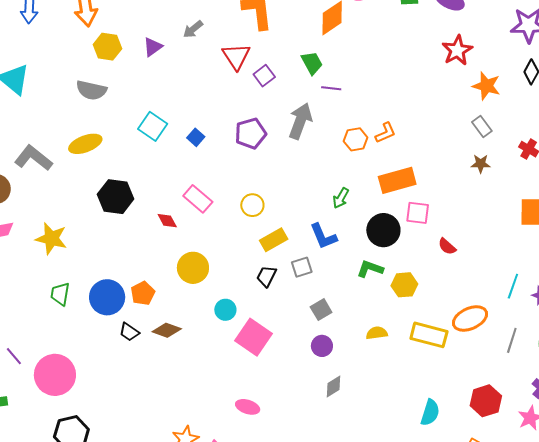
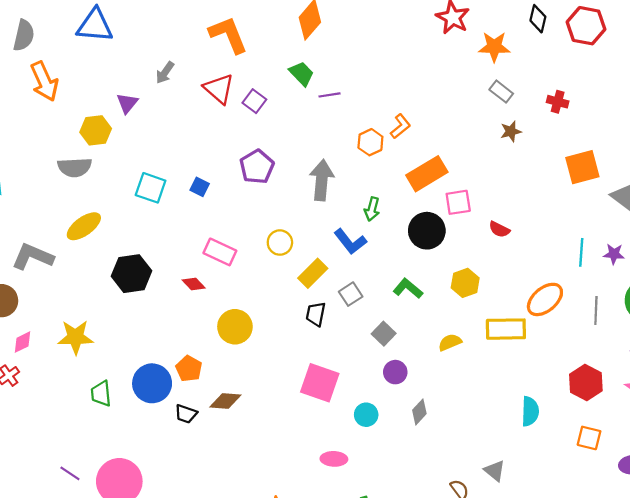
yellow hexagon: (107, 47) -> (96, 130), moved
gray arrow: (300, 121) -> (322, 180), moved
blue L-shape: (323, 236) -> (350, 242), moved
green L-shape: (370, 269) -> (408, 288), moved, turned 36
cyan circle: (225, 310) -> (366, 415), moved

